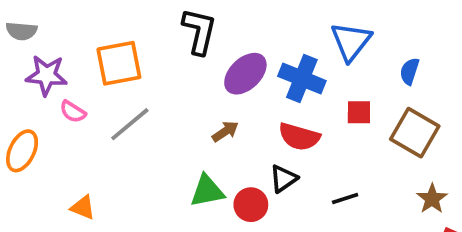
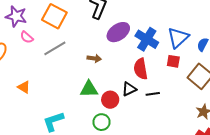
blue triangle: (351, 41) -> (178, 38), moved
orange square: (119, 63) -> (54, 16), turned 30
brown arrow: (225, 131) -> (94, 58), moved, turned 32
red semicircle: (299, 137) -> (141, 69), turned 55
black line: (345, 198) -> (153, 94), moved

